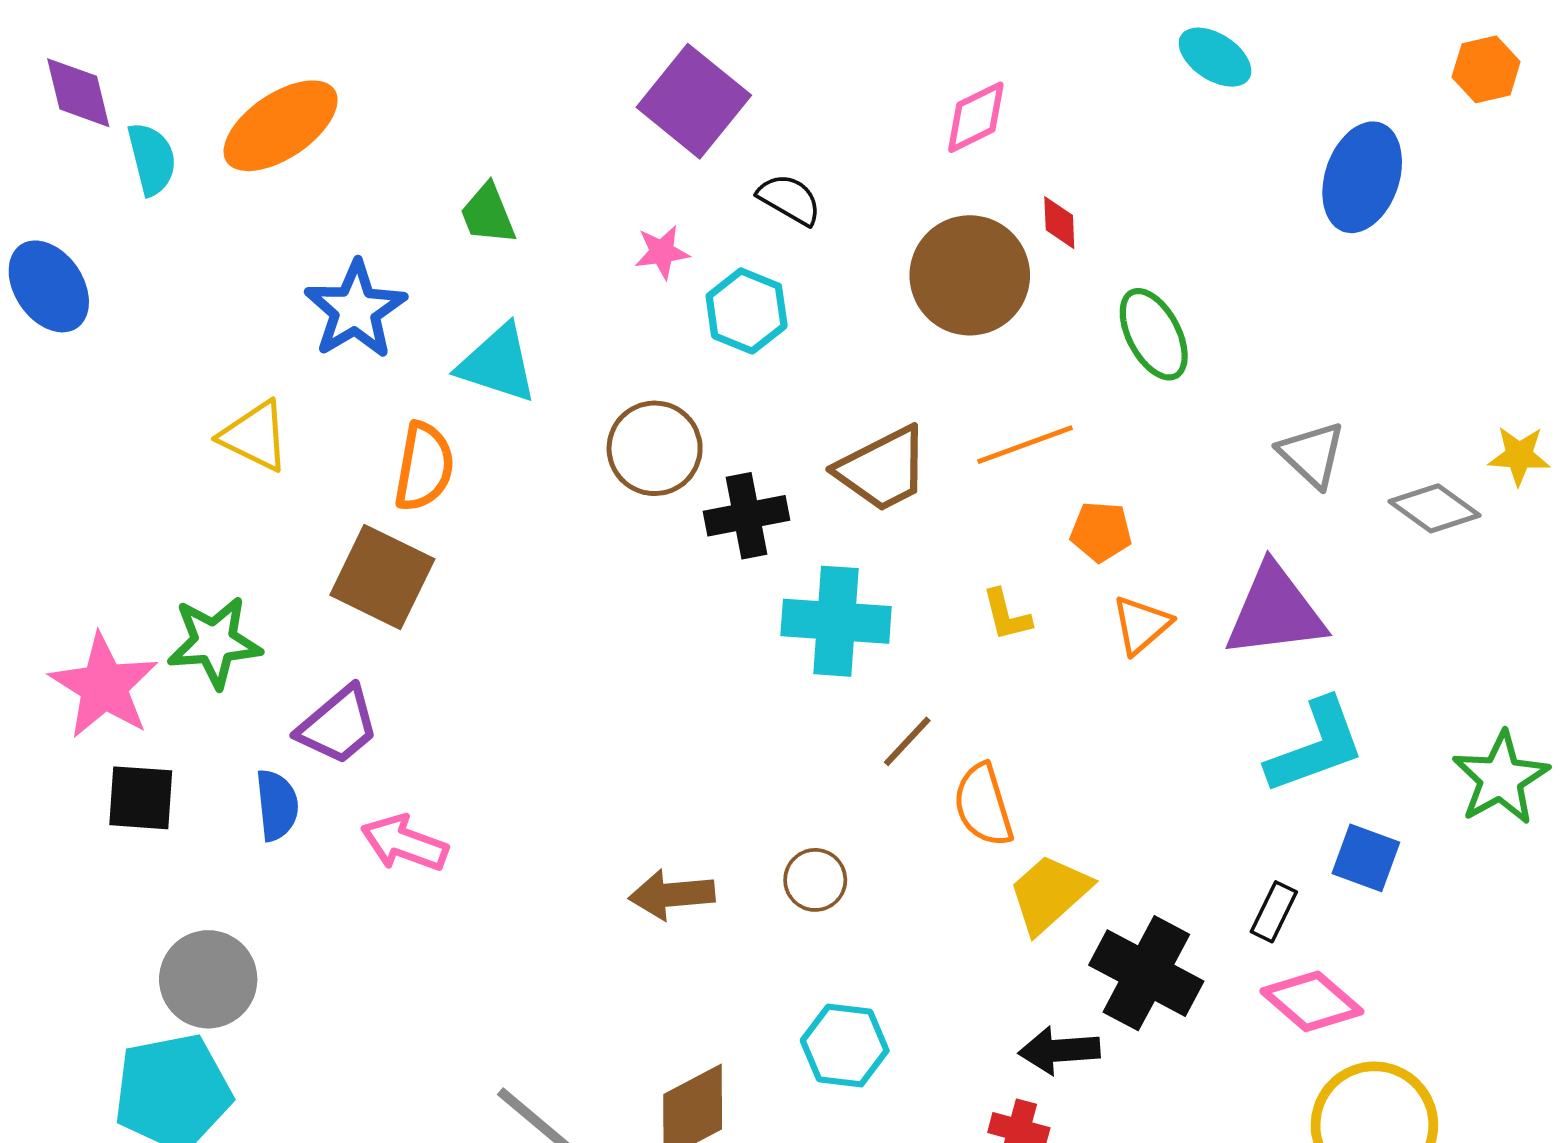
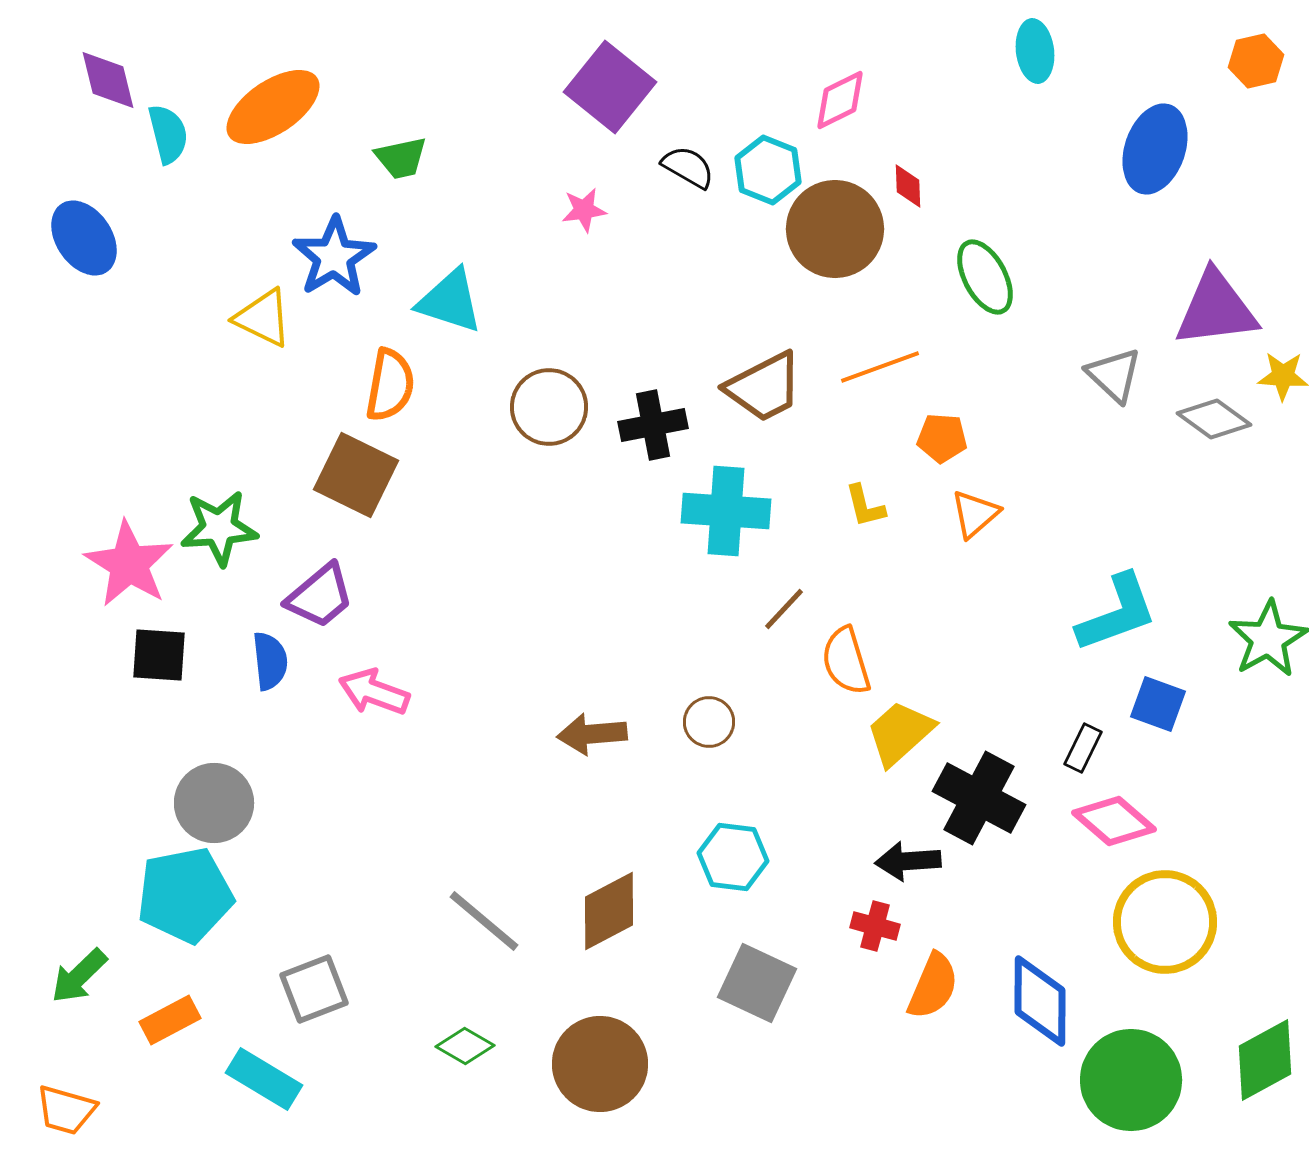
cyan ellipse: (1215, 57) -> (1035, 51), turned 50
green trapezoid: (488, 214) -> (401, 158), moved, turned -80
cyan hexagon: (747, 311) -> (768, 170), moved
yellow triangle: (255, 436) -> (263, 318), moved
brown circle: (655, 448) -> (549, 407), moved
purple triangle: (1275, 611) -> (1216, 309), moved

